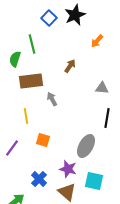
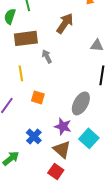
brown arrow: (70, 66) -> (65, 23), size x1.5
cyan square: (94, 181) -> (89, 138), turned 30

